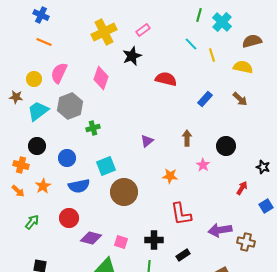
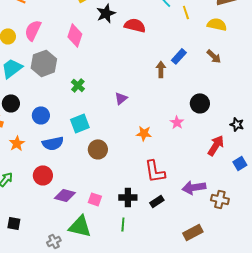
red semicircle: (166, 79) -> (135, 25), moved
green cross: (93, 128) -> (78, 85), moved, turned -32
brown arrow: (187, 138) -> (161, 69), moved
red arrow: (242, 188) -> (216, 145), size x1.5
brown circle: (124, 192) -> (98, 149), size x0.7
black rectangle: (183, 255) -> (157, 201), moved

